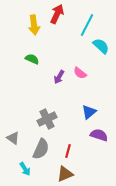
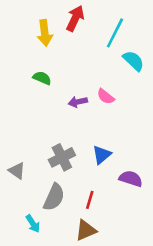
purple arrow: (59, 77) -> (78, 102), turned 48
blue triangle: (89, 112) -> (102, 155), moved
gray triangle: (13, 138) -> (17, 171), moved

